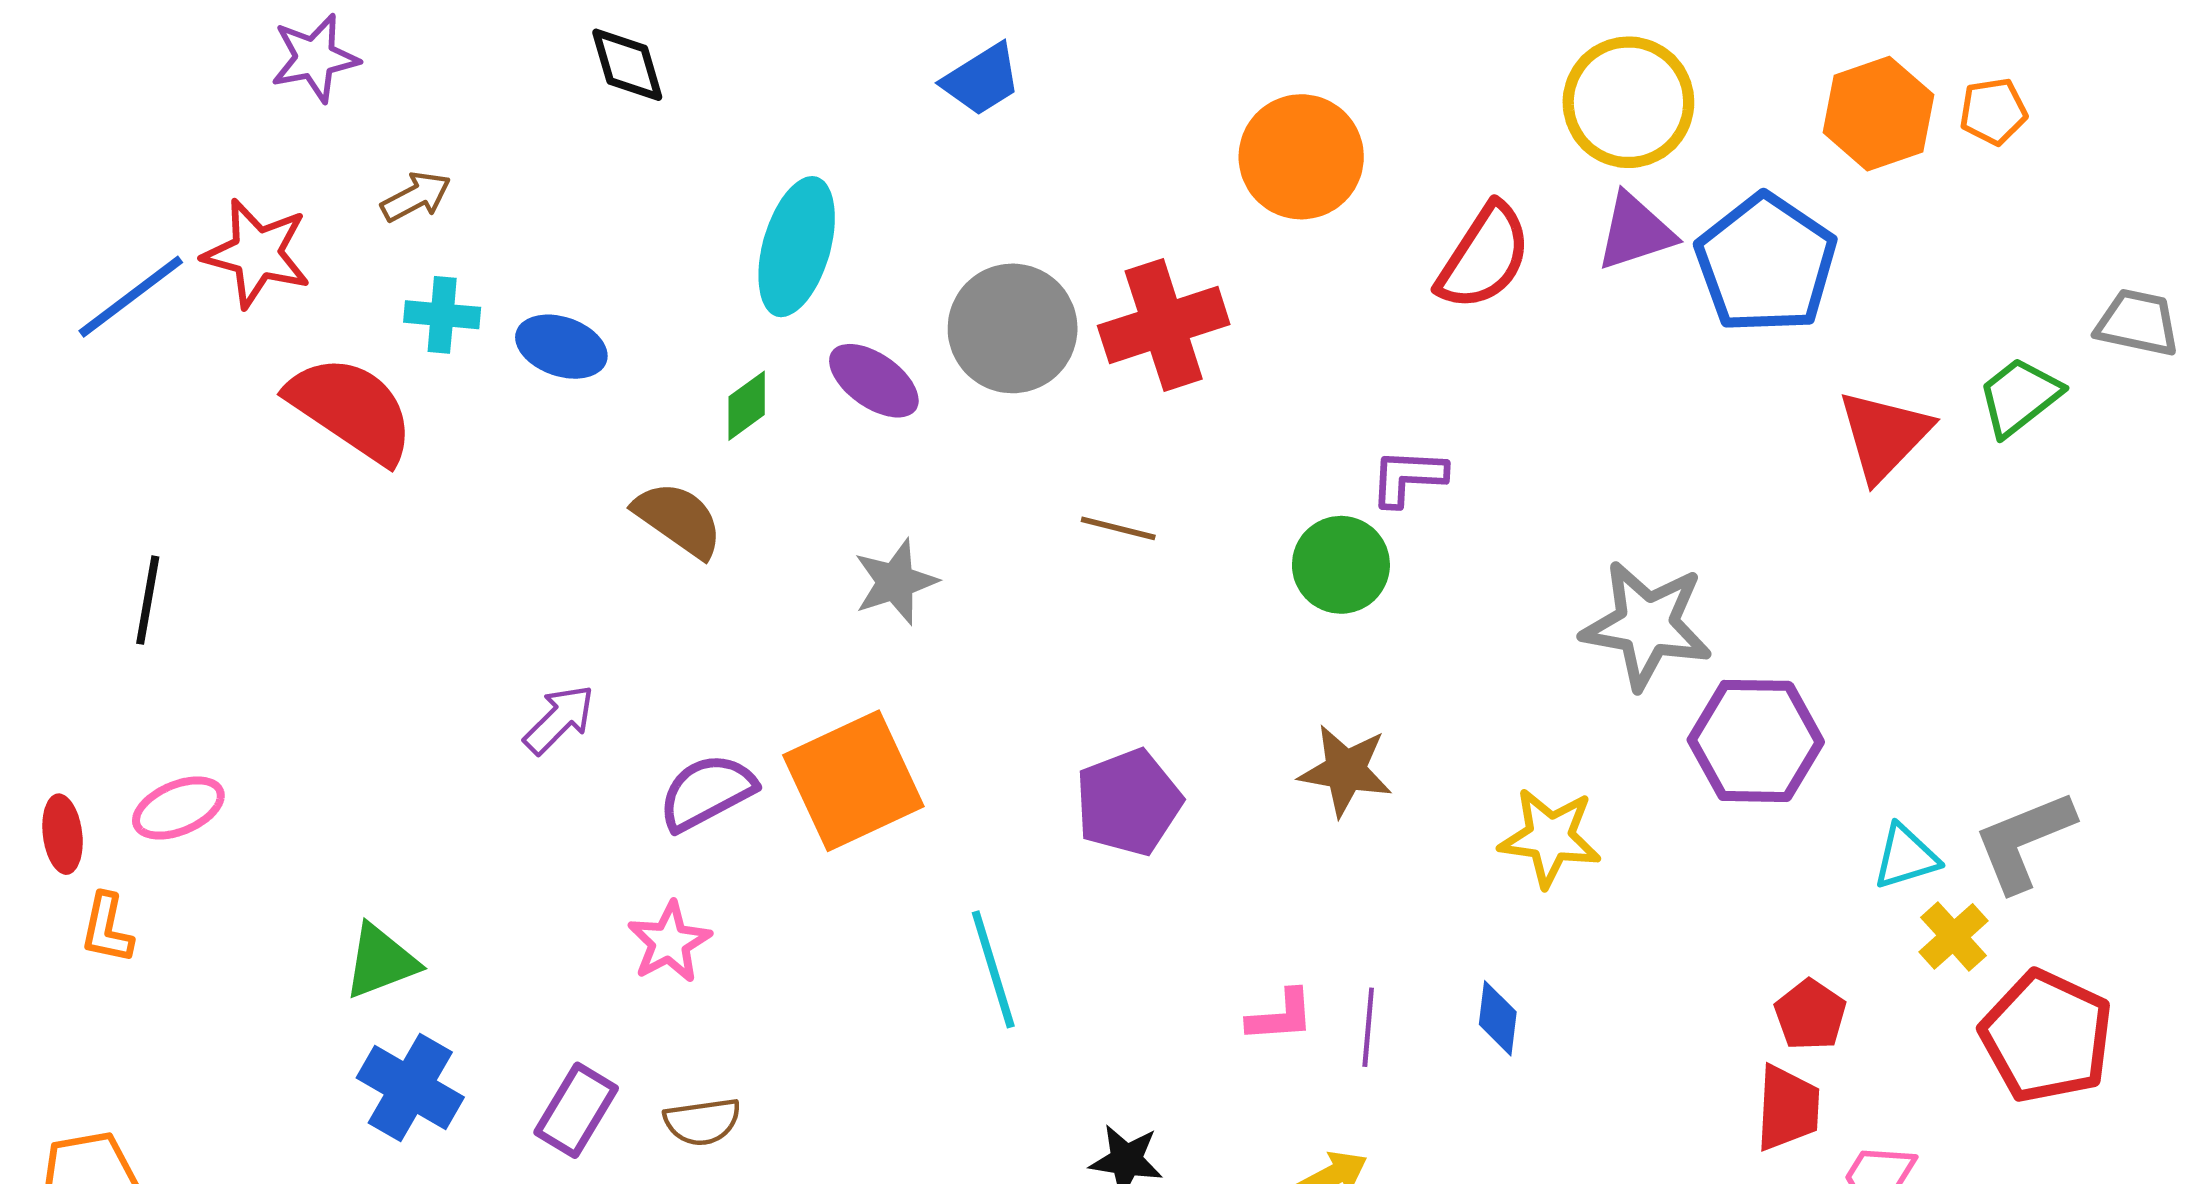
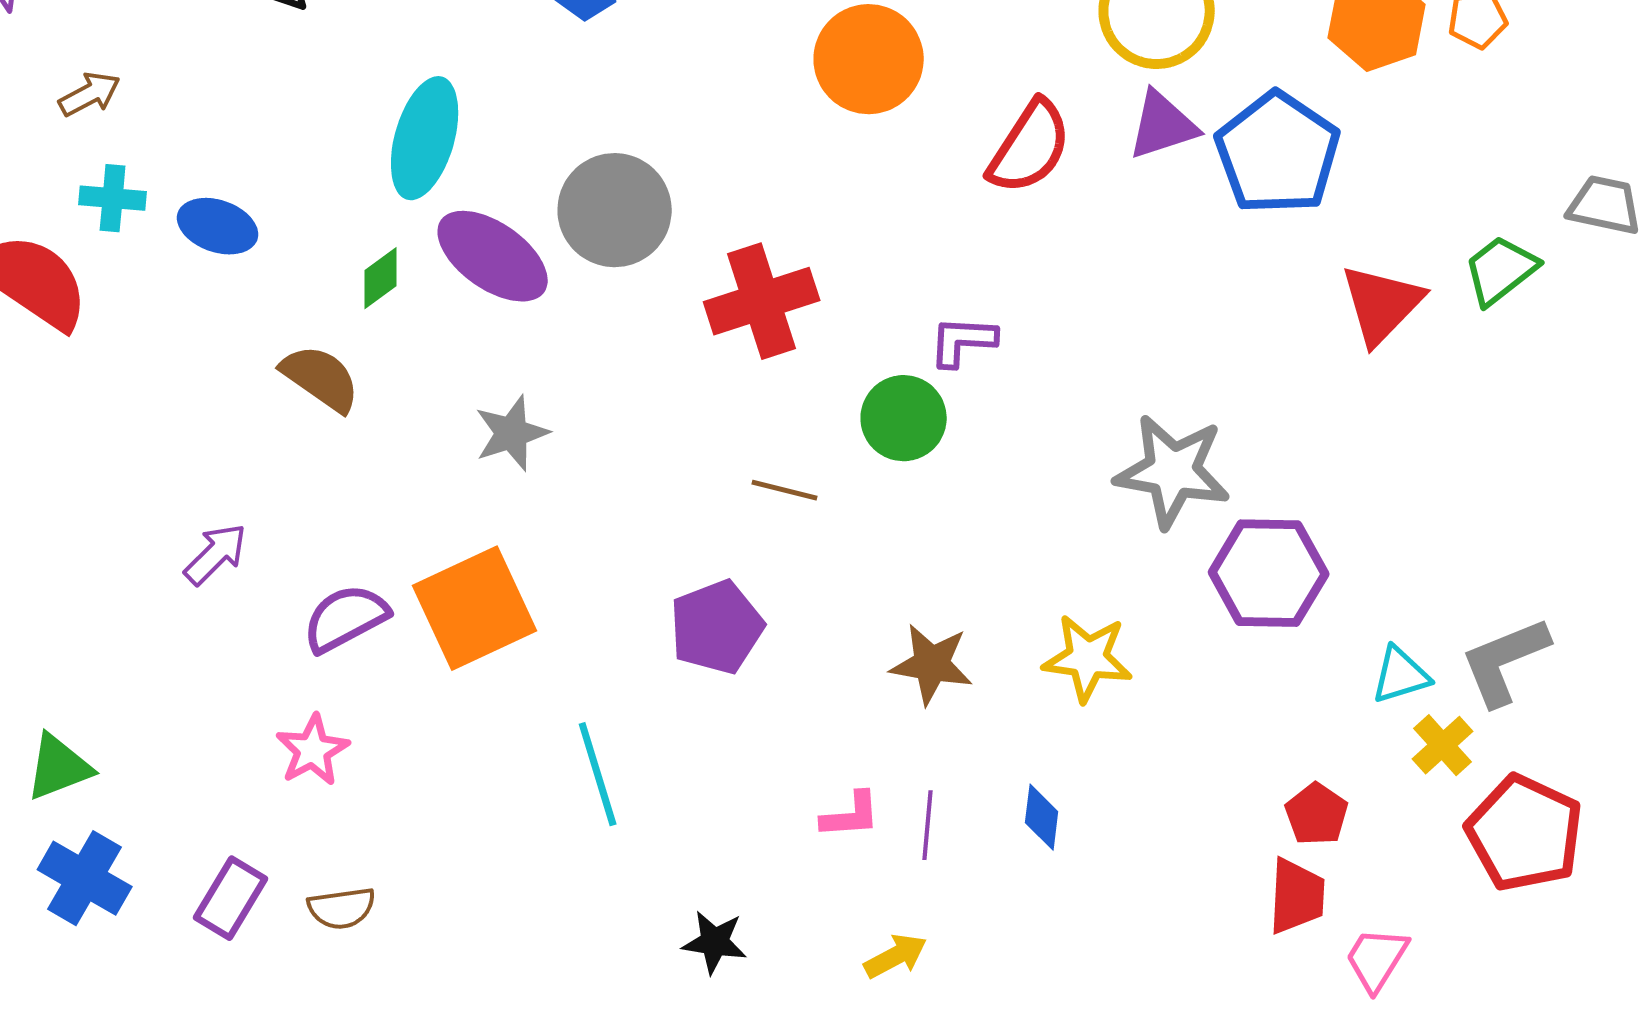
red cross: (1164, 325) -> (762, 301), moved
purple ellipse: (874, 381) -> (493, 256), size x1.4
brown line: (1118, 528) -> (785, 490), moved
brown star: (1345, 770) -> (932, 664), moved

